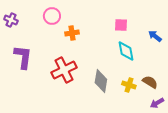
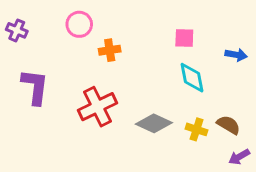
blue arrow: (155, 36) -> (236, 55), turned 152
gray diamond: (101, 81) -> (154, 123), turned -75

